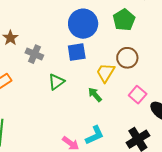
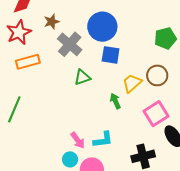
blue circle: (83, 24) -> (102, 27), moved
gray cross: (34, 54) -> (70, 44), size x1.4
pink square: (138, 95) -> (156, 114), size x1.4

